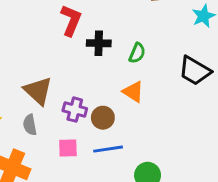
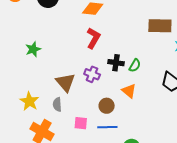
black cross: (99, 43) -> (116, 63), moved
purple cross: (75, 110) -> (92, 74), moved

